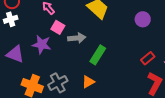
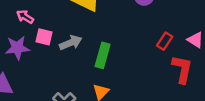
purple star: (42, 44) -> (17, 48), moved

